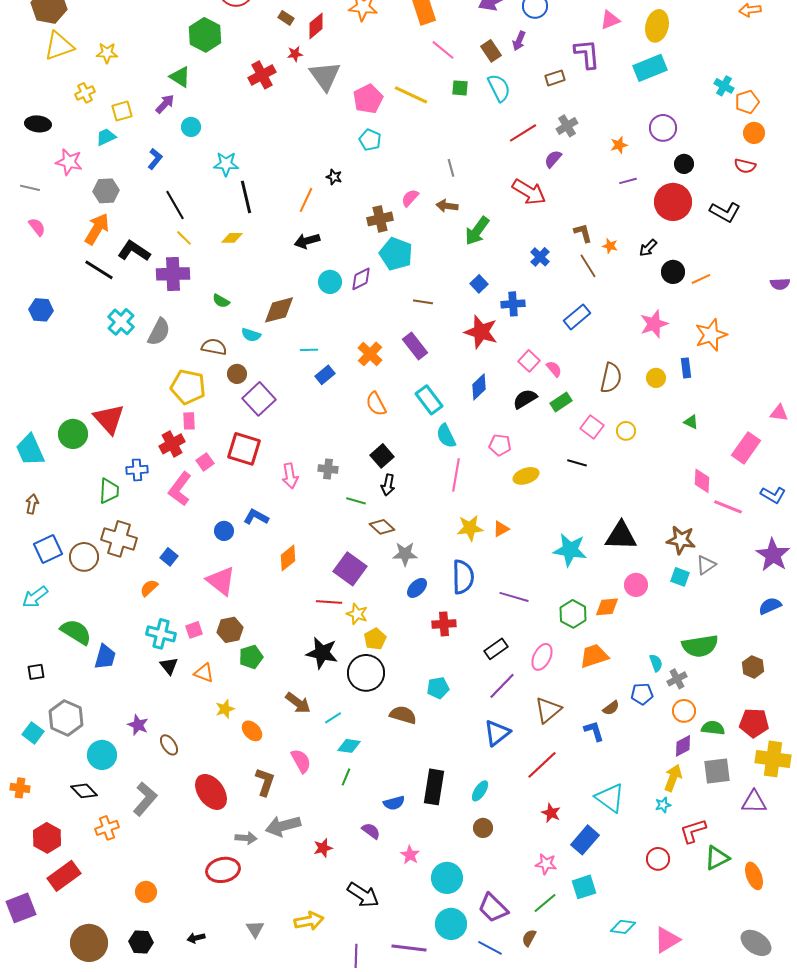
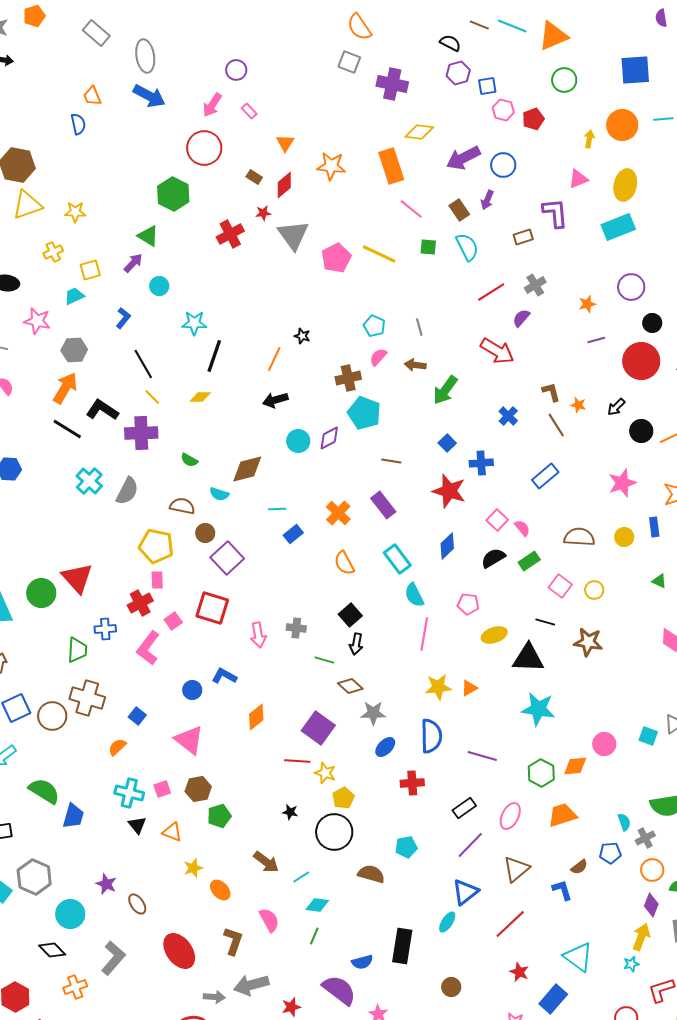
cyan pentagon: (370, 140) -> (374, 326), moved
black line: (246, 197) -> (214, 356), turned 32
brown semicircle: (611, 378) -> (579, 537), turned -100
black triangle: (621, 536) -> (528, 658), moved
brown star: (681, 540) -> (588, 642), moved
black star: (322, 653) -> (290, 812), size x0.5
purple diamond: (683, 746) -> (651, 905), turned -40
cyan ellipse: (480, 791) -> (447, 922), moved
purple semicircle: (371, 831) -> (339, 990), size x1.8

